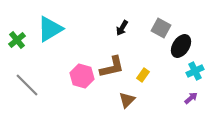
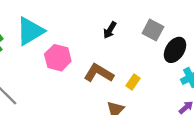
brown L-shape: (112, 67) -> (99, 73), turned -136
pink hexagon: (82, 76) -> (58, 58), moved

